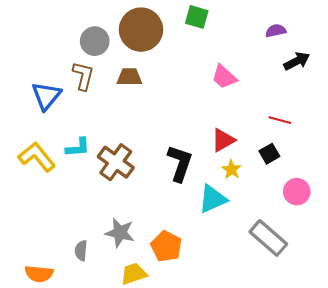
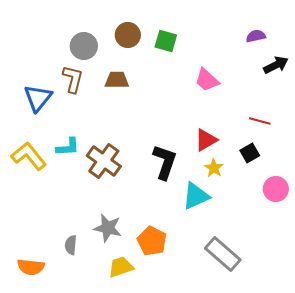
green square: (197, 17) -> (166, 41), moved
brown circle: (141, 30) -> (128, 35), size x0.6
gray rectangle: (268, 238) -> (223, 254), moved

